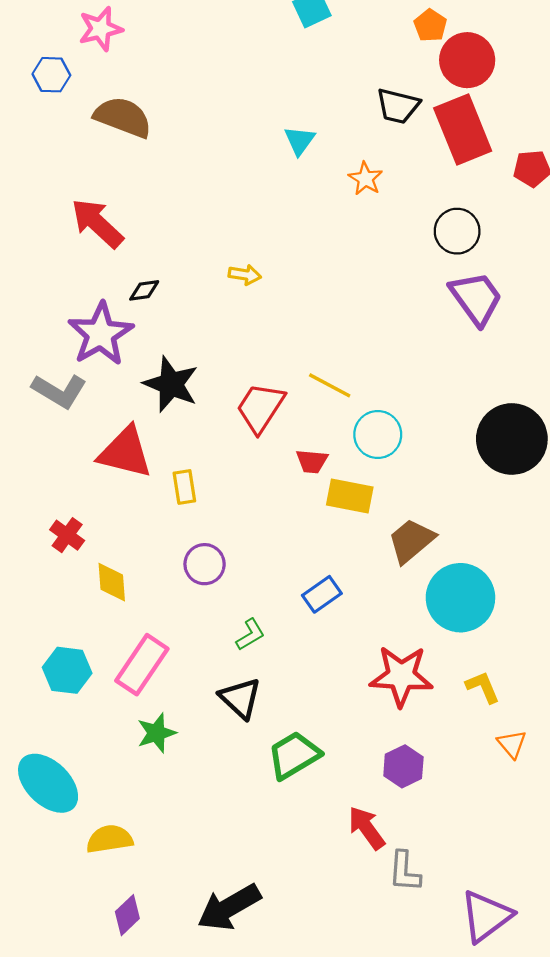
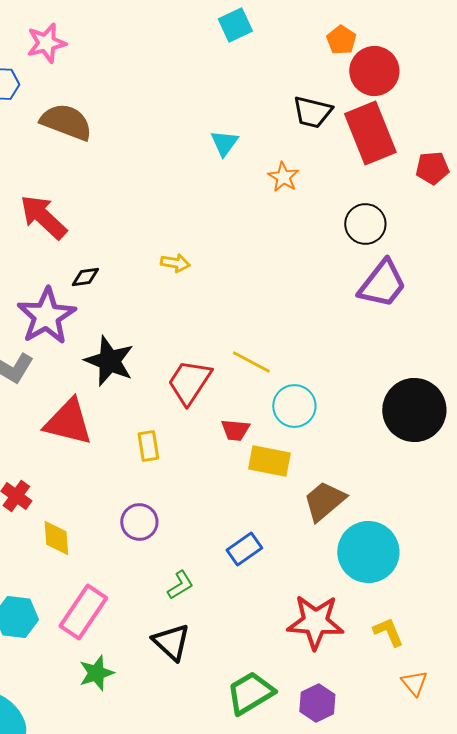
purple trapezoid: (476, 298) -> (382, 284), turned 74
yellow rectangle: (184, 487) -> (148, 446), moved
green trapezoid: (294, 755) -> (250, 693), moved

